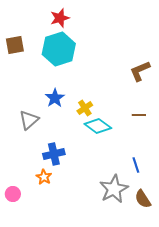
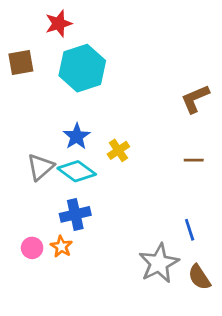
red star: (60, 18) -> (59, 24), moved
cyan diamond: (98, 126) -> (77, 171), moved
pink circle: (13, 194) -> (32, 248), moved

